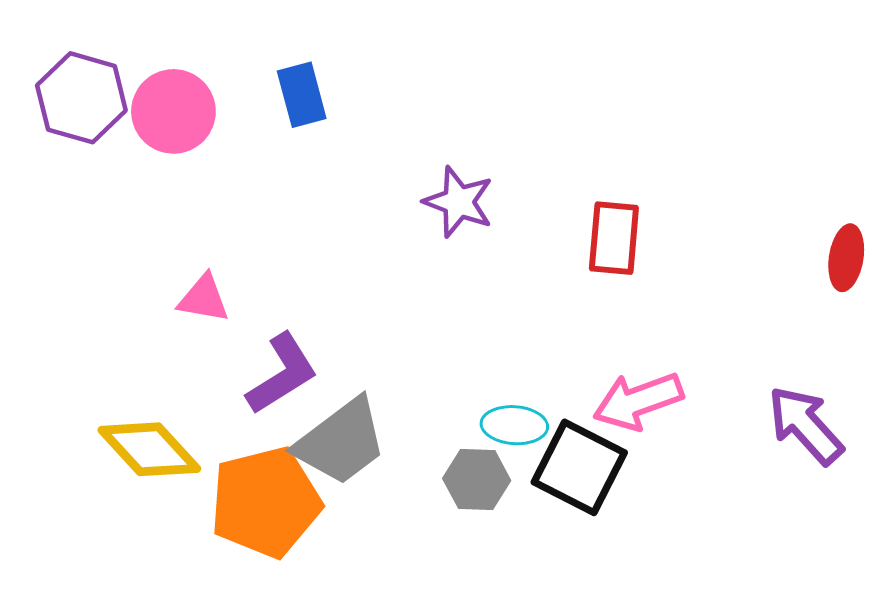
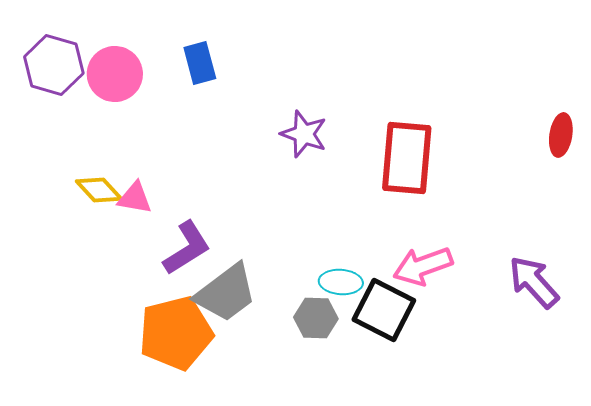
red rectangle: (614, 238) -> (407, 158), size x1.5
red ellipse: (846, 258) -> (561, 135), moved
yellow diamond: (149, 449) -> (99, 190), moved, size x0.7

